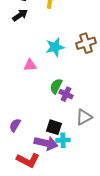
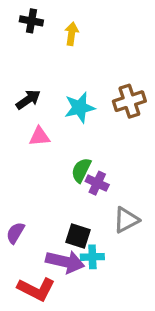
black arrow: (20, 15) -> (28, 100), moved

